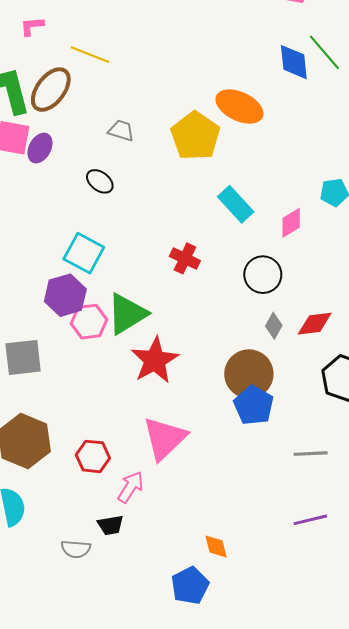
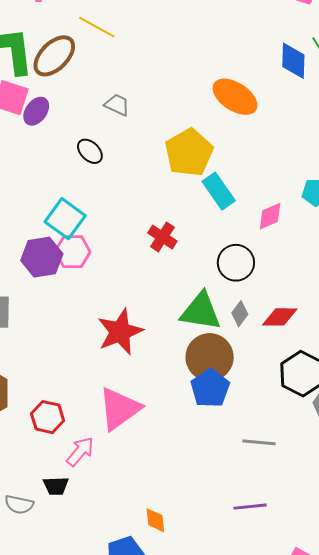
yellow pentagon: (195, 136) -> (189, 153), moved
green triangle: (127, 314) -> (201, 311), moved, turned 33
pink hexagon: (89, 322) -> (73, 252), moved

